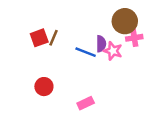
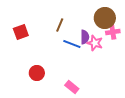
red square: (39, 38) -> (21, 32), moved
brown line: (53, 38) -> (60, 25), moved
pink rectangle: (86, 103) -> (72, 87), turned 64

